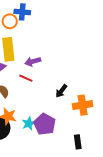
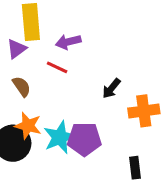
cyan star: (29, 123) -> (60, 137), size x1.5
purple pentagon: (45, 124) -> (84, 139), turned -30

